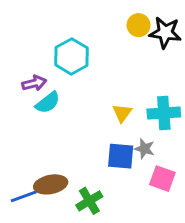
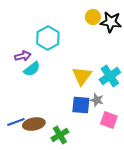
yellow triangle: (122, 113) -> (82, 76), size x1.5
cyan cross: (164, 113) -> (110, 76), turned -30
blue line: (24, 196) -> (16, 122), moved

